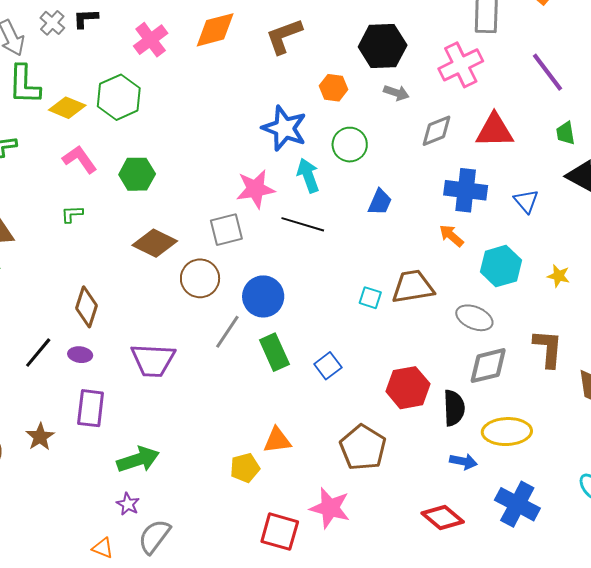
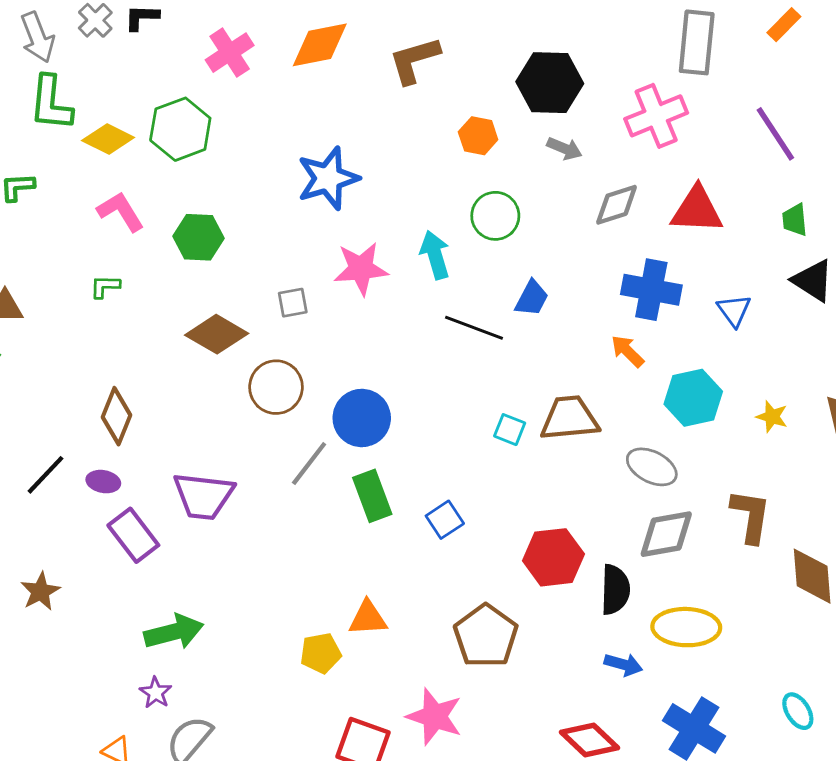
blue star: (284, 128) -> (328, 178), moved, turned 30
black line: (303, 224) -> (474, 328), moved
gray square: (226, 230) -> (293, 303), moved, size x0.7
purple rectangle: (91, 408) -> (133, 535), moved, turned -48

